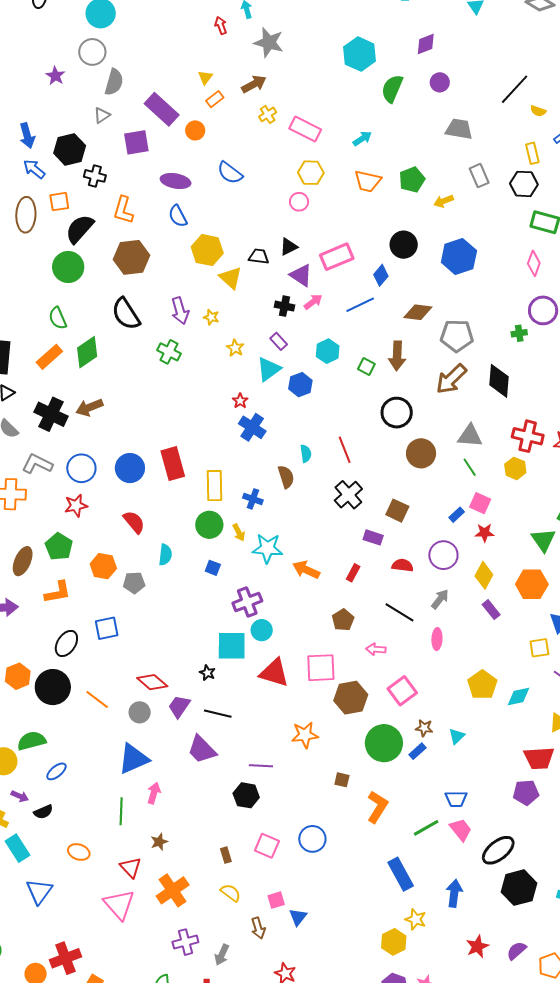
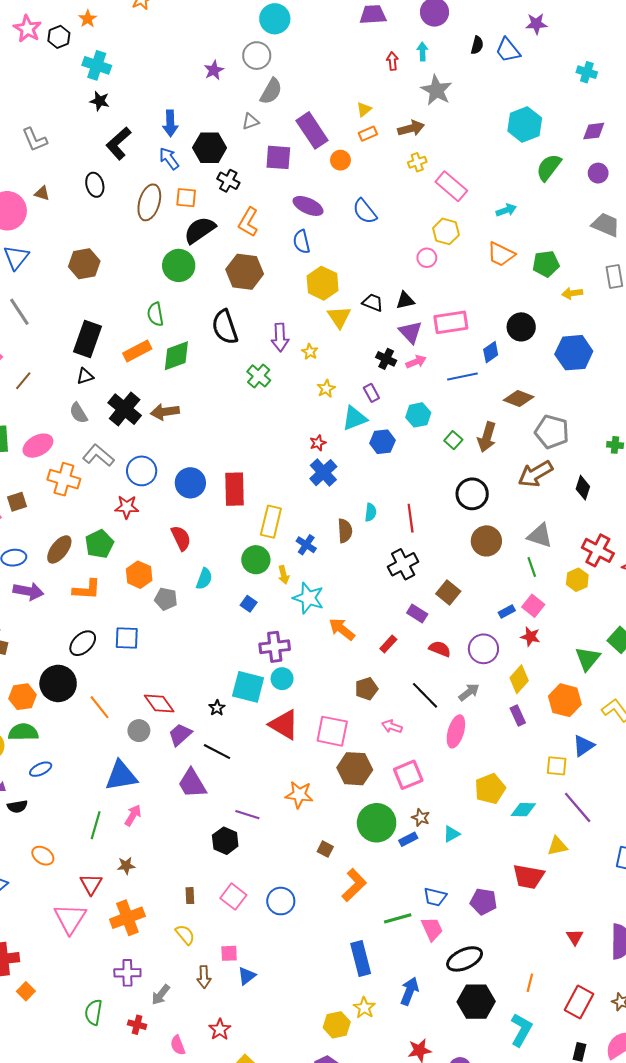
black diamond: (499, 381) -> (583, 488), size x0.7
pink ellipse: (437, 639) -> (456, 731), size x1.4
orange hexagon: (18, 676) -> (23, 697), moved
purple pentagon: (526, 792) -> (484, 901), moved

